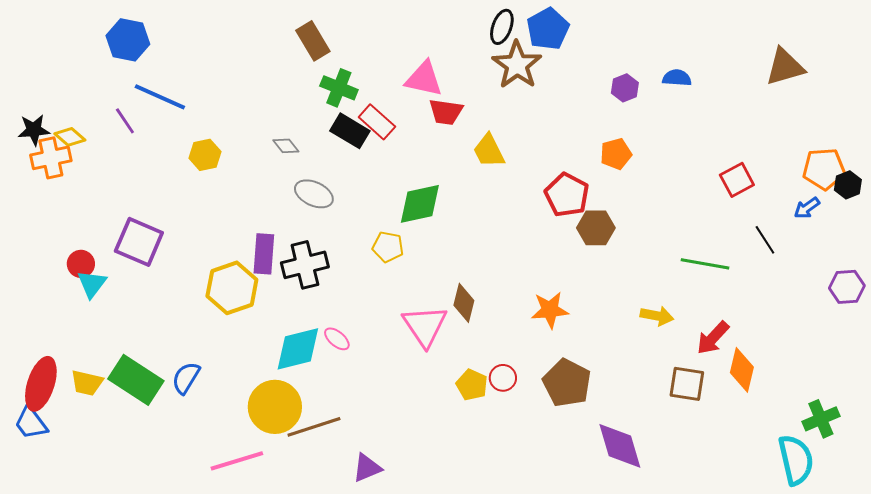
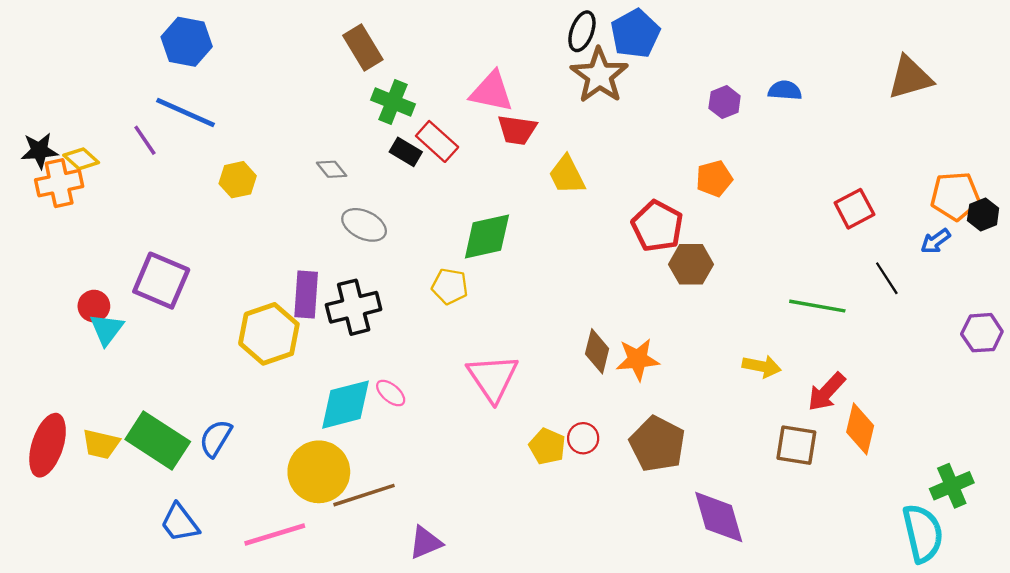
blue hexagon: (128, 40) -> (187, 42), moved
black rectangle: (350, 131) -> (406, 152), size x0.7
brown diamond: (464, 303) -> (597, 351), moved
blue trapezoid: (31, 423) -> (180, 523), moved

